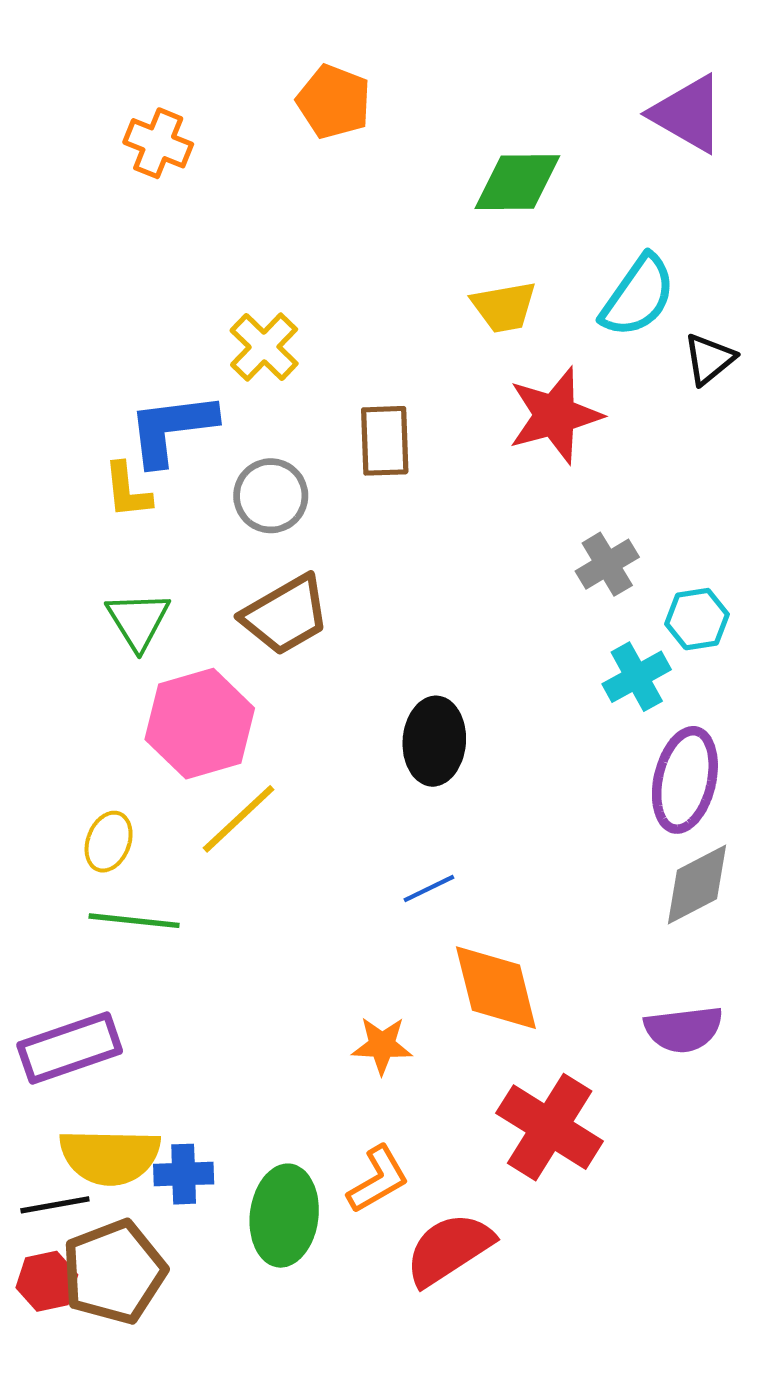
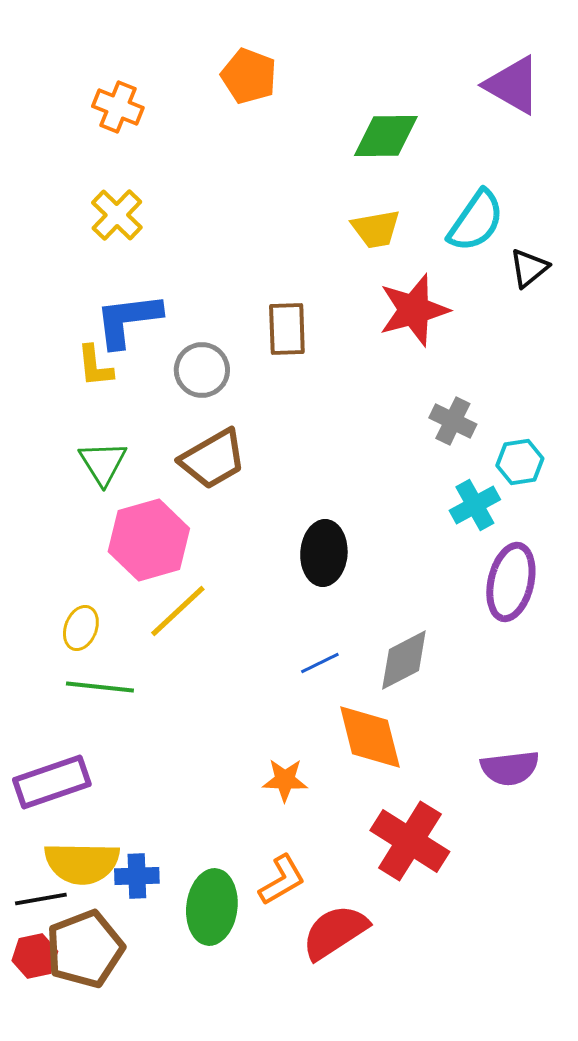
yellow cross: (264, 347) -> (117, 215), moved
gray cross: (607, 564) -> (453, 421), turned -33
gray diamond: (697, 884) -> (404, 660), moved

